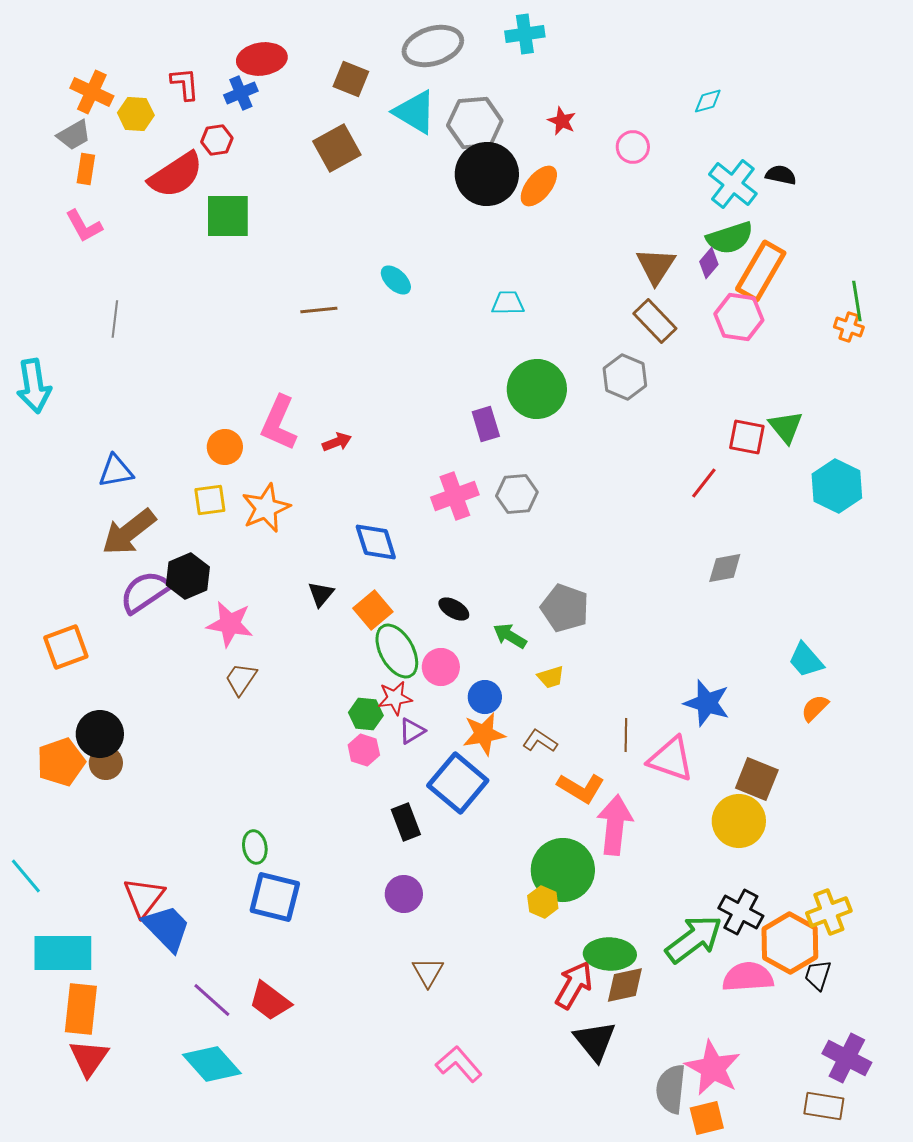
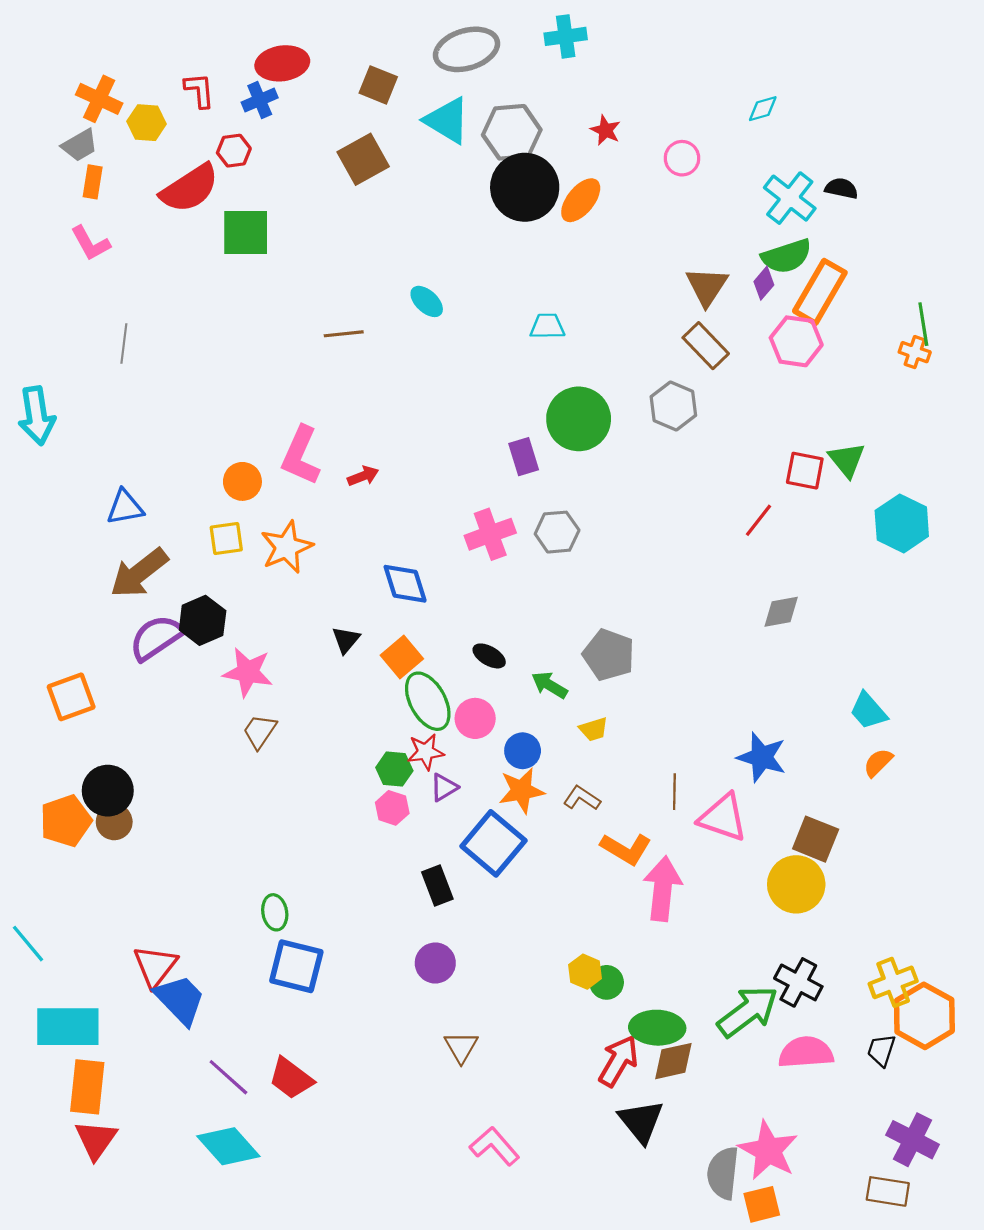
green circle: (563, 870) -> (607, 982), moved, size x0.5
orange hexagon: (790, 943) -> (924, 1016), moved

